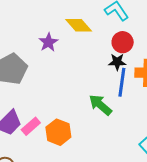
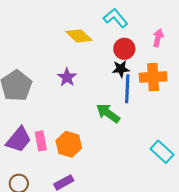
purple star: (48, 42) -> (67, 77), moved
pink rectangle: (31, 126) -> (41, 141), turned -54

